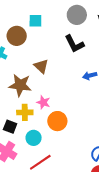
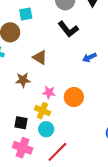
brown star: (20, 85) -> (23, 80), size x0.7
yellow cross: (25, 112) -> (42, 111), moved, turned 35
orange circle: (57, 121) -> (74, 97), moved

